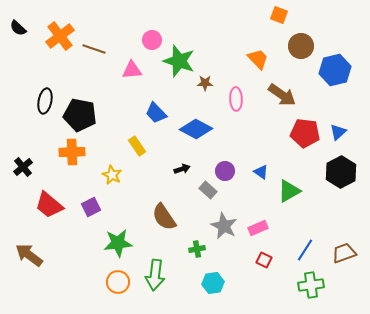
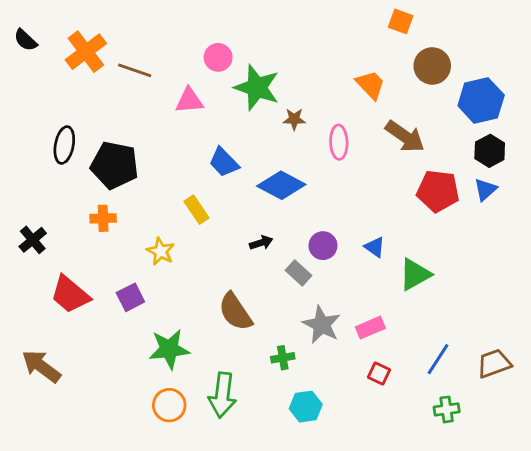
orange cross: (72, 152) -> (103, 218), size x0.7
black hexagon: (341, 172) -> (490, 151), moved, size x0.7
green cross: (311, 285) -> (447, 409), size x0.7

